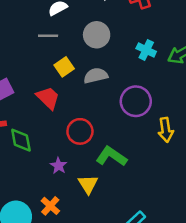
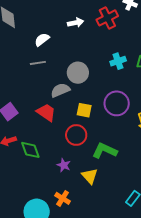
gray circle: (97, 35) -> (78, 73), moved
cyan cross: (146, 50) -> (118, 61), turned -35
yellow square: (64, 67) -> (84, 110), moved, turned -35
gray semicircle: (96, 76) -> (60, 90), moved

